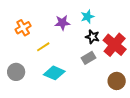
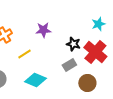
cyan star: (87, 17) -> (98, 24), moved
brown circle: (117, 81) -> (87, 83), moved

